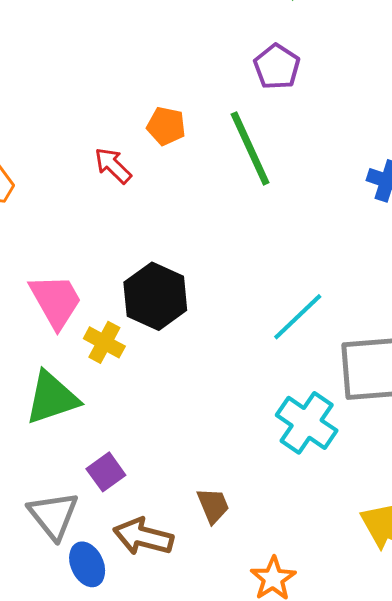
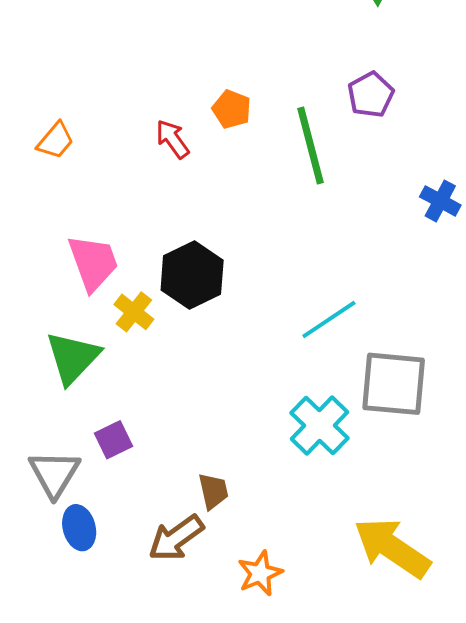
purple pentagon: (277, 67) -> (371, 95), moved
green triangle: (52, 398) -> (73, 358), turned -38
brown arrow: (143, 537) -> (176, 538), moved, turned -60

